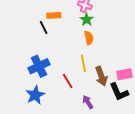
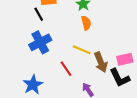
yellow line: (83, 63) -> (82, 50), turned -54
blue cross: (39, 66) -> (40, 42), moved

